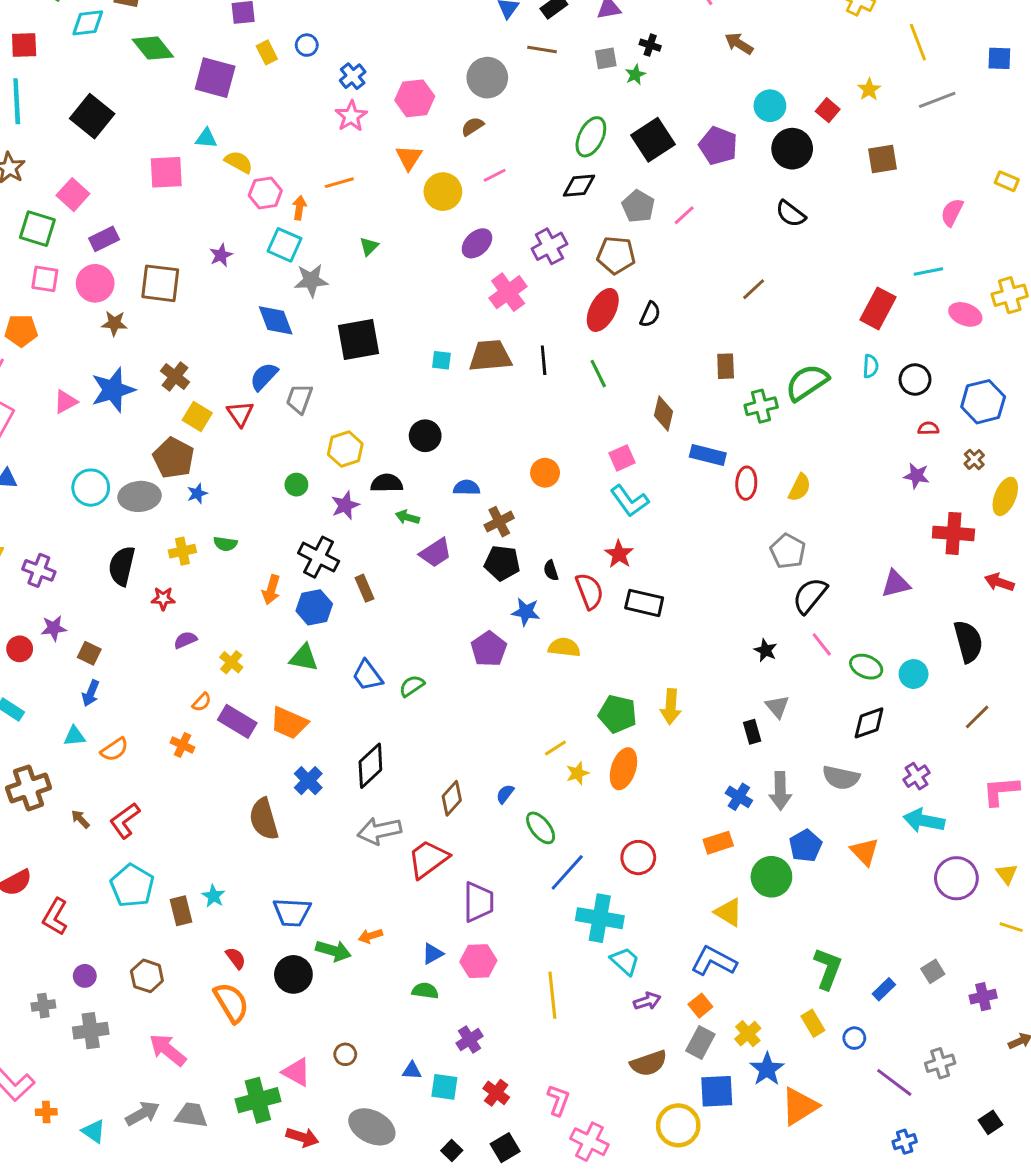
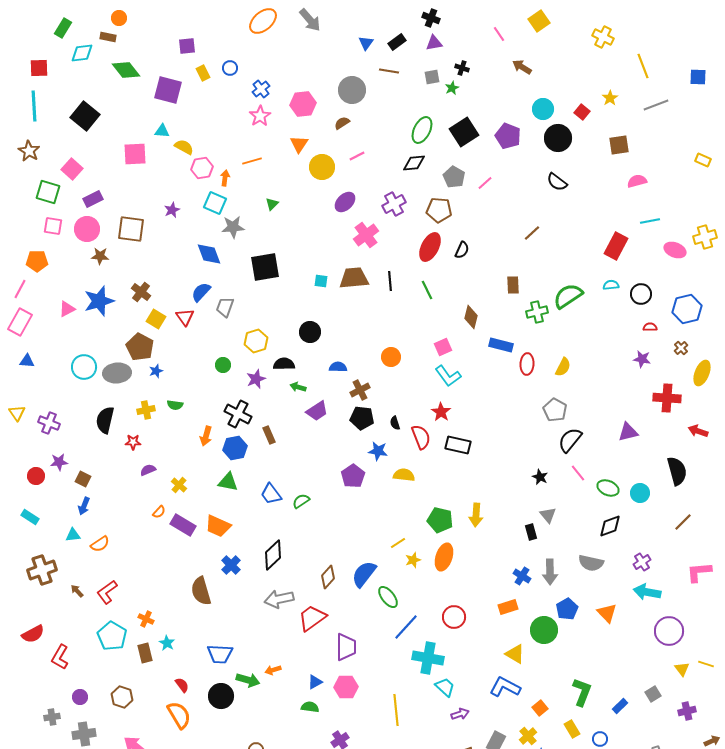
pink semicircle: (952, 212) -> (637, 181), moved, turned 48
cyan semicircle: (871, 366) -> (611, 285), turned -98
orange cross: (182, 745) -> (146, 619), moved
blue semicircle: (505, 794) -> (364, 574), size x2.0
yellow triangle: (1007, 874) -> (682, 669), moved
orange square: (700, 1006) -> (540, 708), moved

